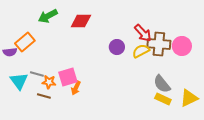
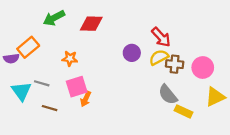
brown cross: (159, 44) -> (175, 64), moved, size x0.7
pink circle: (182, 46) -> (203, 68), moved
orange star: (49, 82) -> (70, 58), moved
gray semicircle: (162, 84) -> (168, 95), moved
yellow triangle: (189, 98) -> (215, 97), moved

